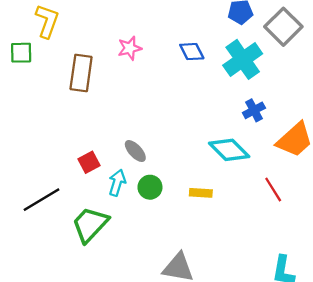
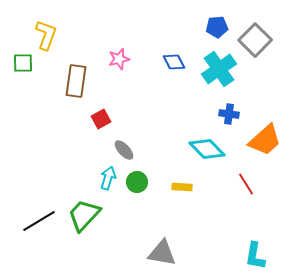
blue cross: (254, 110) -> (229, 114), turned 36
red square: (89, 162) -> (101, 119), moved
black line: (41, 200) -> (39, 221), moved

